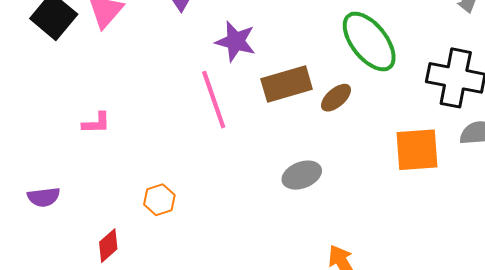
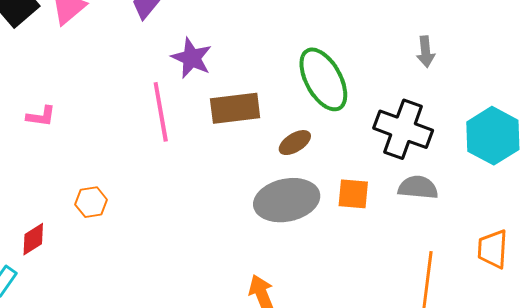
brown ellipse: (336, 98) -> (295, 143), moved
orange square: (417, 150) -> (353, 194), size x0.7
gray ellipse: (302, 175) -> (287, 200), moved, size x1.6

